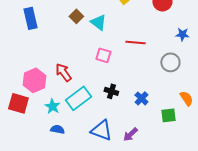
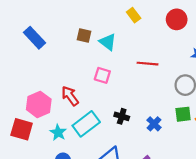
brown square: (76, 16) -> (84, 36), turned -32
blue rectangle: (30, 18) -> (34, 38), turned -30
pink square: (103, 55) -> (102, 75), moved
green square: (168, 115) -> (183, 114), moved

